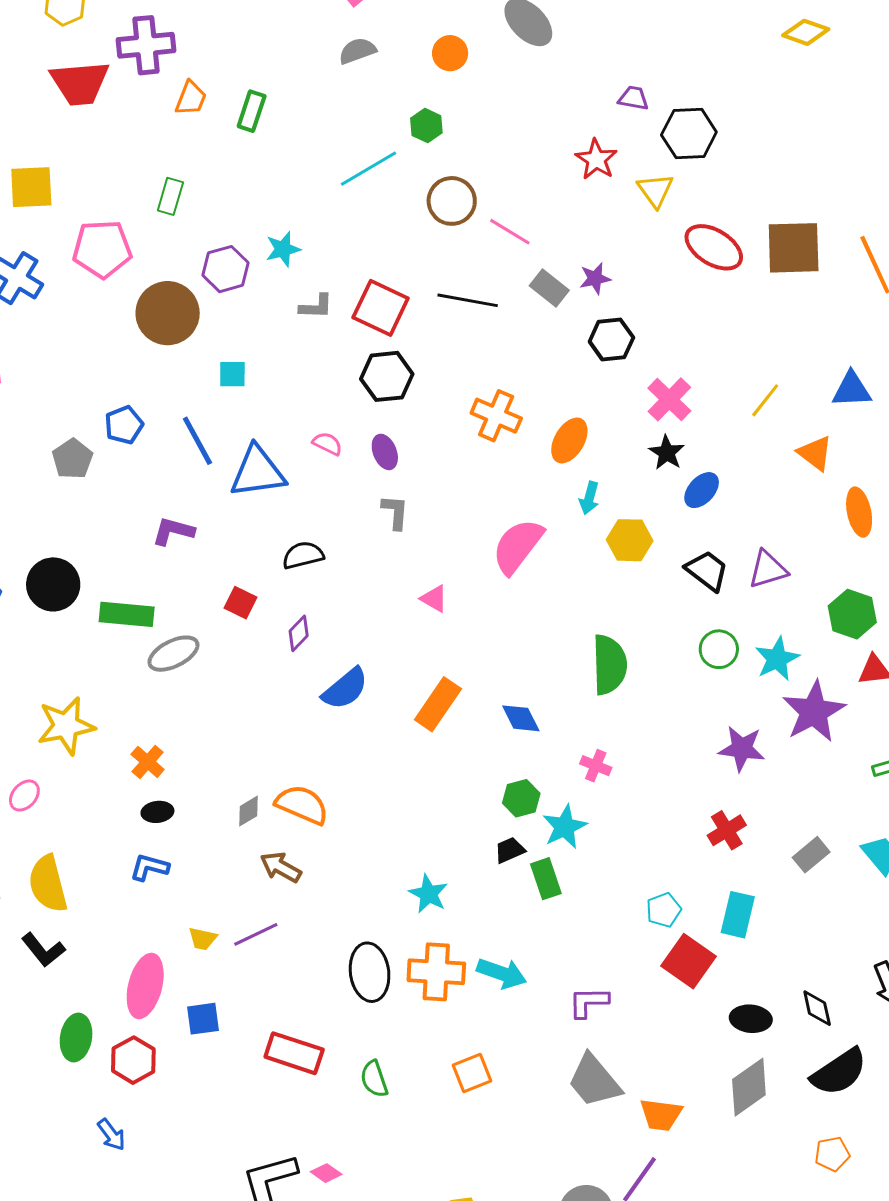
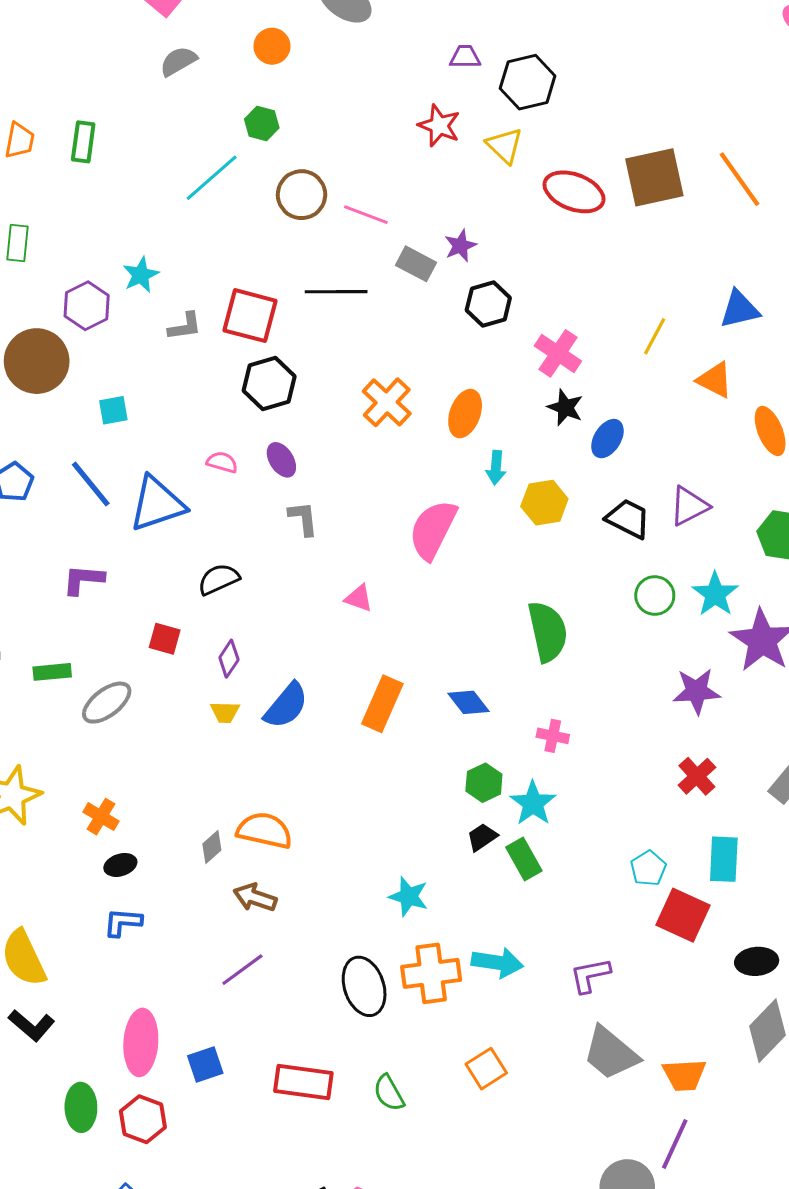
orange cross: (496, 416) -> (387, 402), turned 30
green rectangle: (127, 614) -> (52, 672), size x0.7
yellow trapezoid: (203, 939) -> (225, 712), moved

